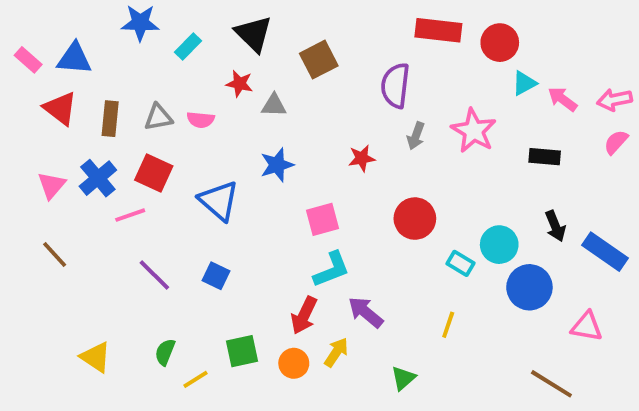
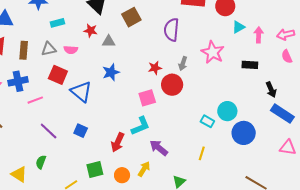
cyan rectangle: (188, 46) -> (57, 23), moved, turned 32
pink arrow: (563, 99) -> (259, 35), turned 56
gray arrow: (416, 136) -> (183, 64), moved
pink semicircle: (616, 142) -> (287, 56), turned -64
red square: (154, 173) -> (58, 75), moved
blue cross: (98, 178) -> (18, 81), turned 30
pink square: (323, 219) -> (147, 98), moved
red circle: (415, 219) -> (172, 85), moved
black arrow: (555, 226) -> (271, 90), moved
red arrow: (304, 315) -> (118, 142), moved
pink triangle: (587, 326) -> (288, 147), moved
green semicircle: (165, 352) -> (41, 162), moved

